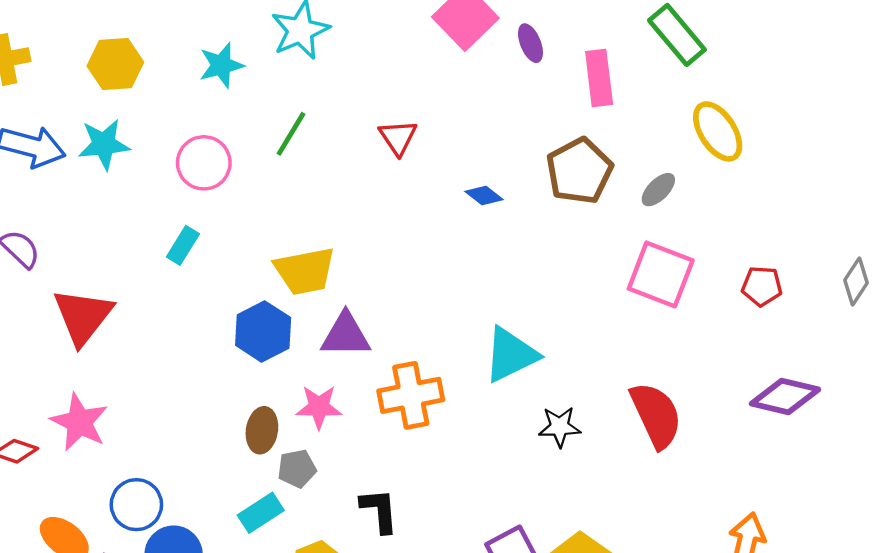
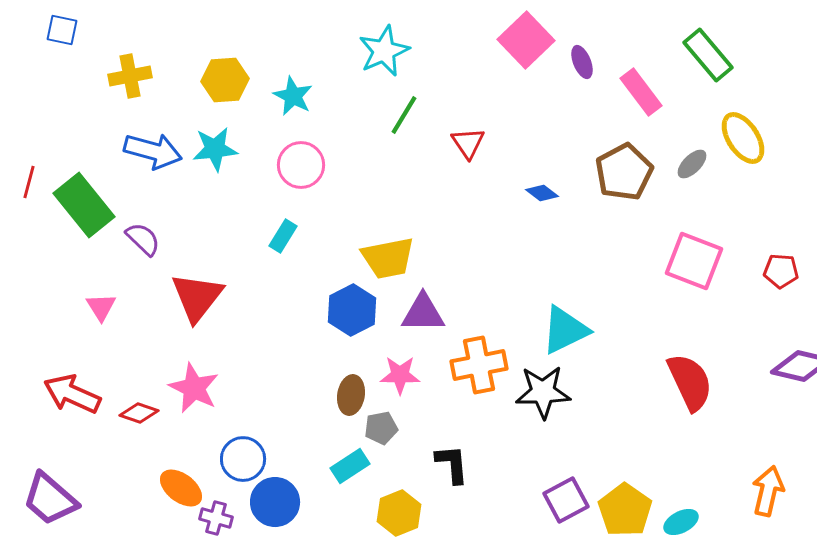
cyan star: (221, 65) -> (293, 96), moved, turned -30
pink rectangle: (599, 78) -> (641, 92), turned -30
green line: (291, 134) -> (404, 115), moved
gray ellipse: (658, 190) -> (692, 164), moved
black star: (560, 427) -> (543, 392), moved, size x1.5

